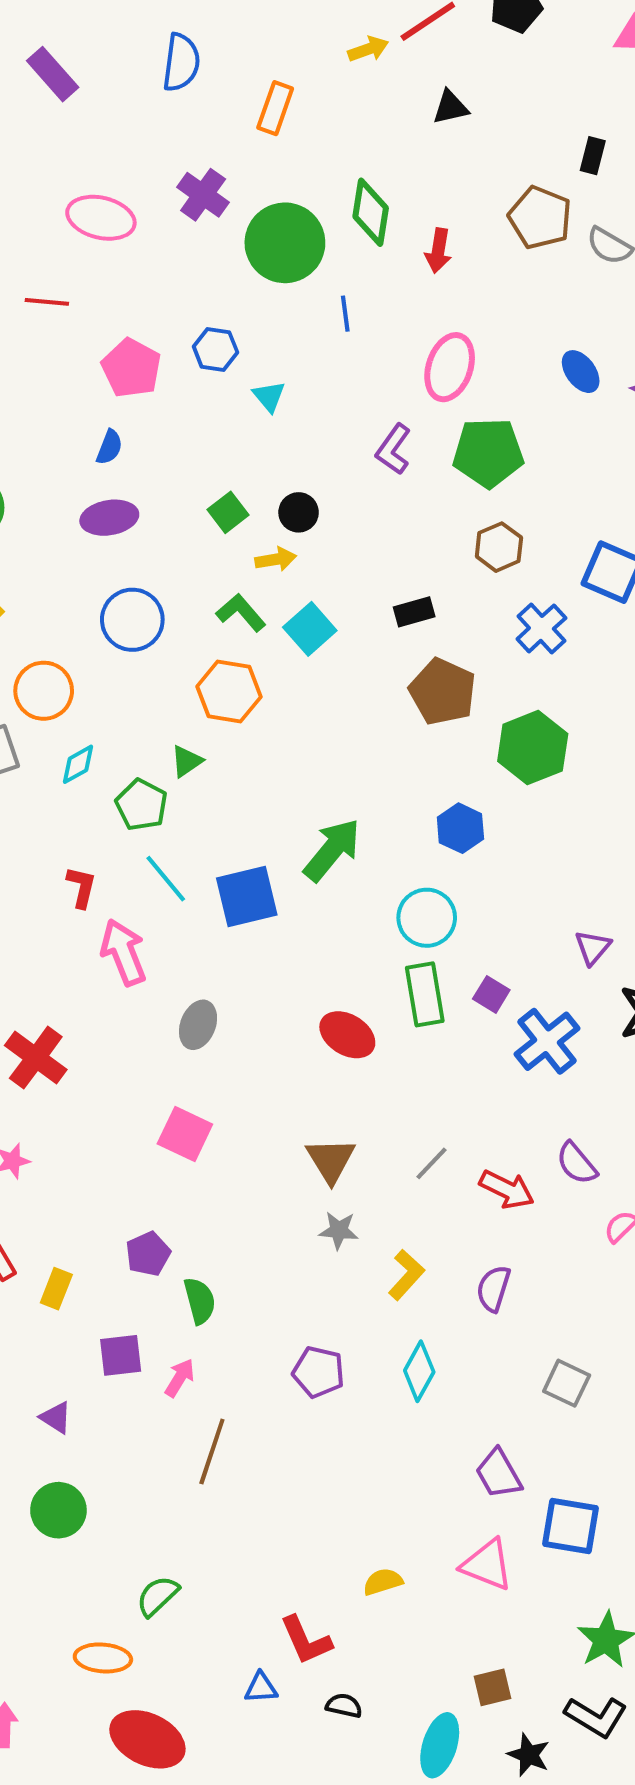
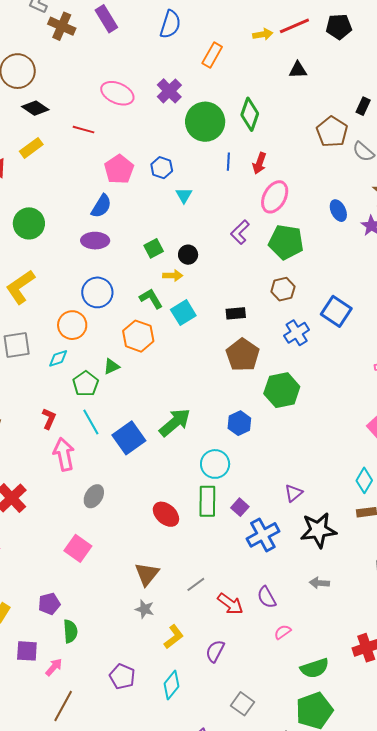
red arrow: (438, 251) -> (259, 163), moved
blue semicircle: (109, 447) -> (101, 206), size x1.4
orange circle: (44, 691) -> (72, 325), moved
blue square: (247, 897) -> (129, 438), turned -32

